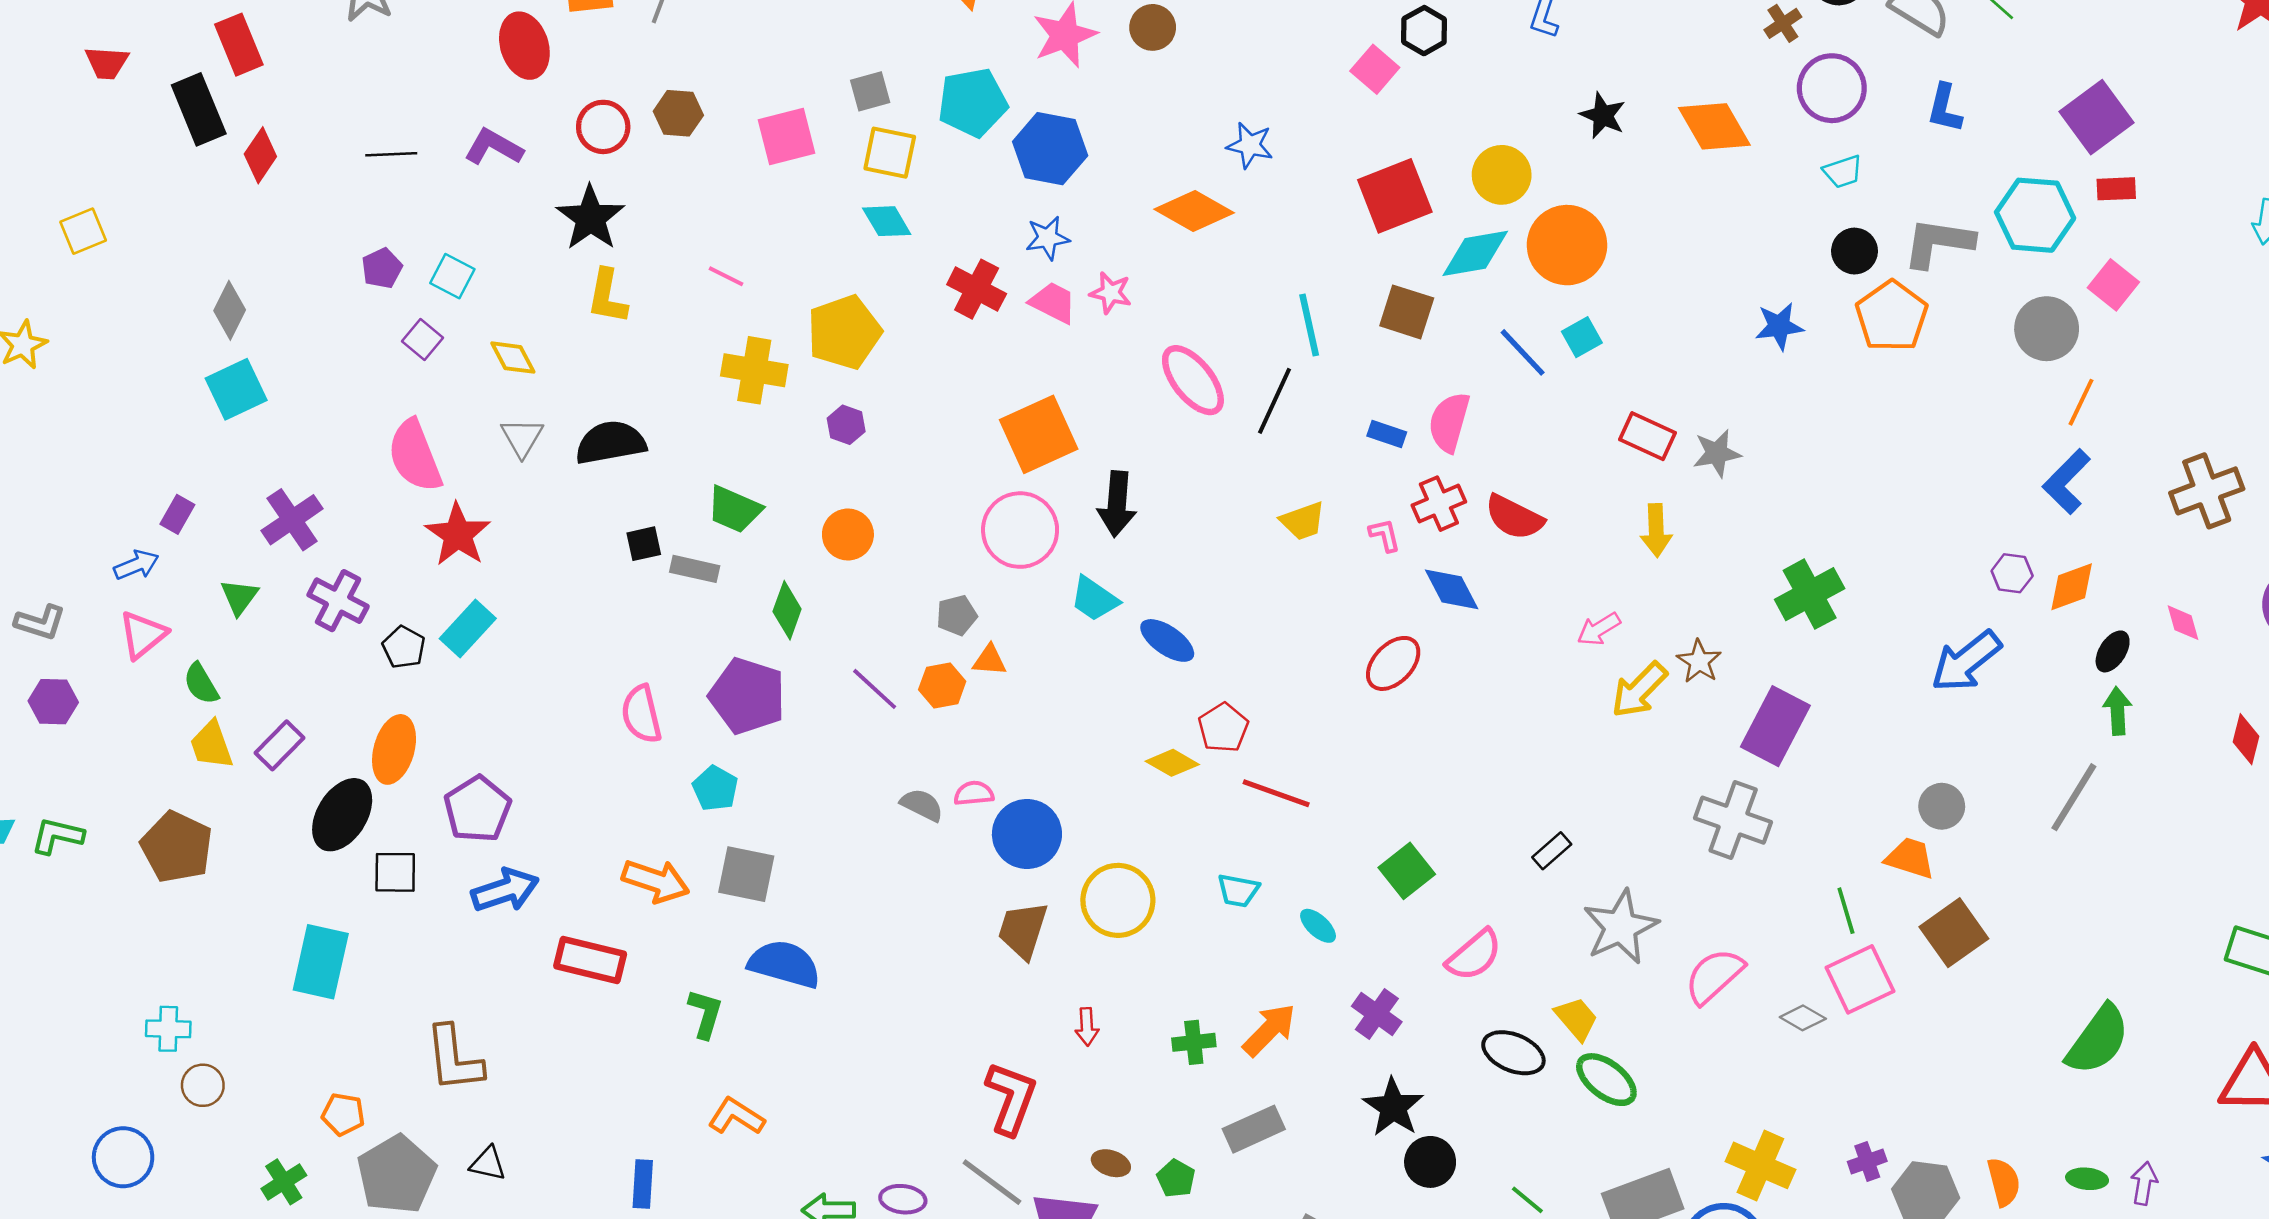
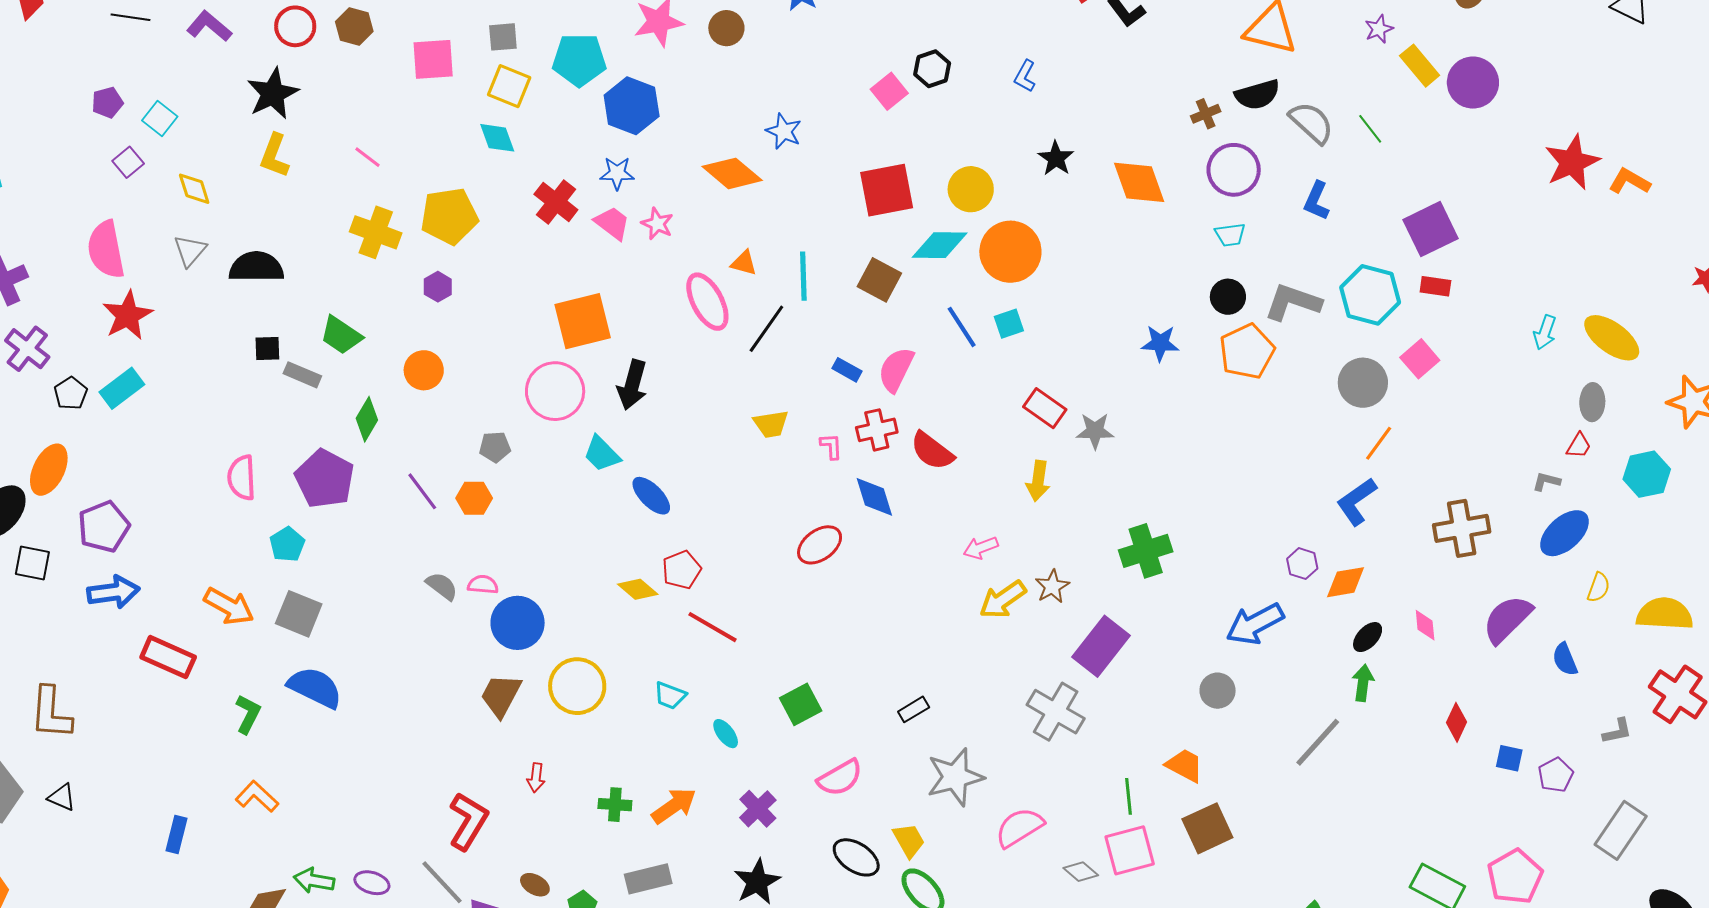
orange triangle: (990, 660) -> (744, 263), moved
gray circle: (1942, 806) -> (1218, 691), moved

